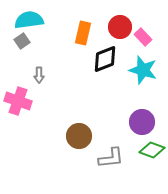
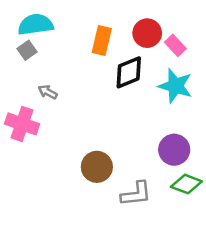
gray arrow: (39, 75) -> (48, 92), turned 119

